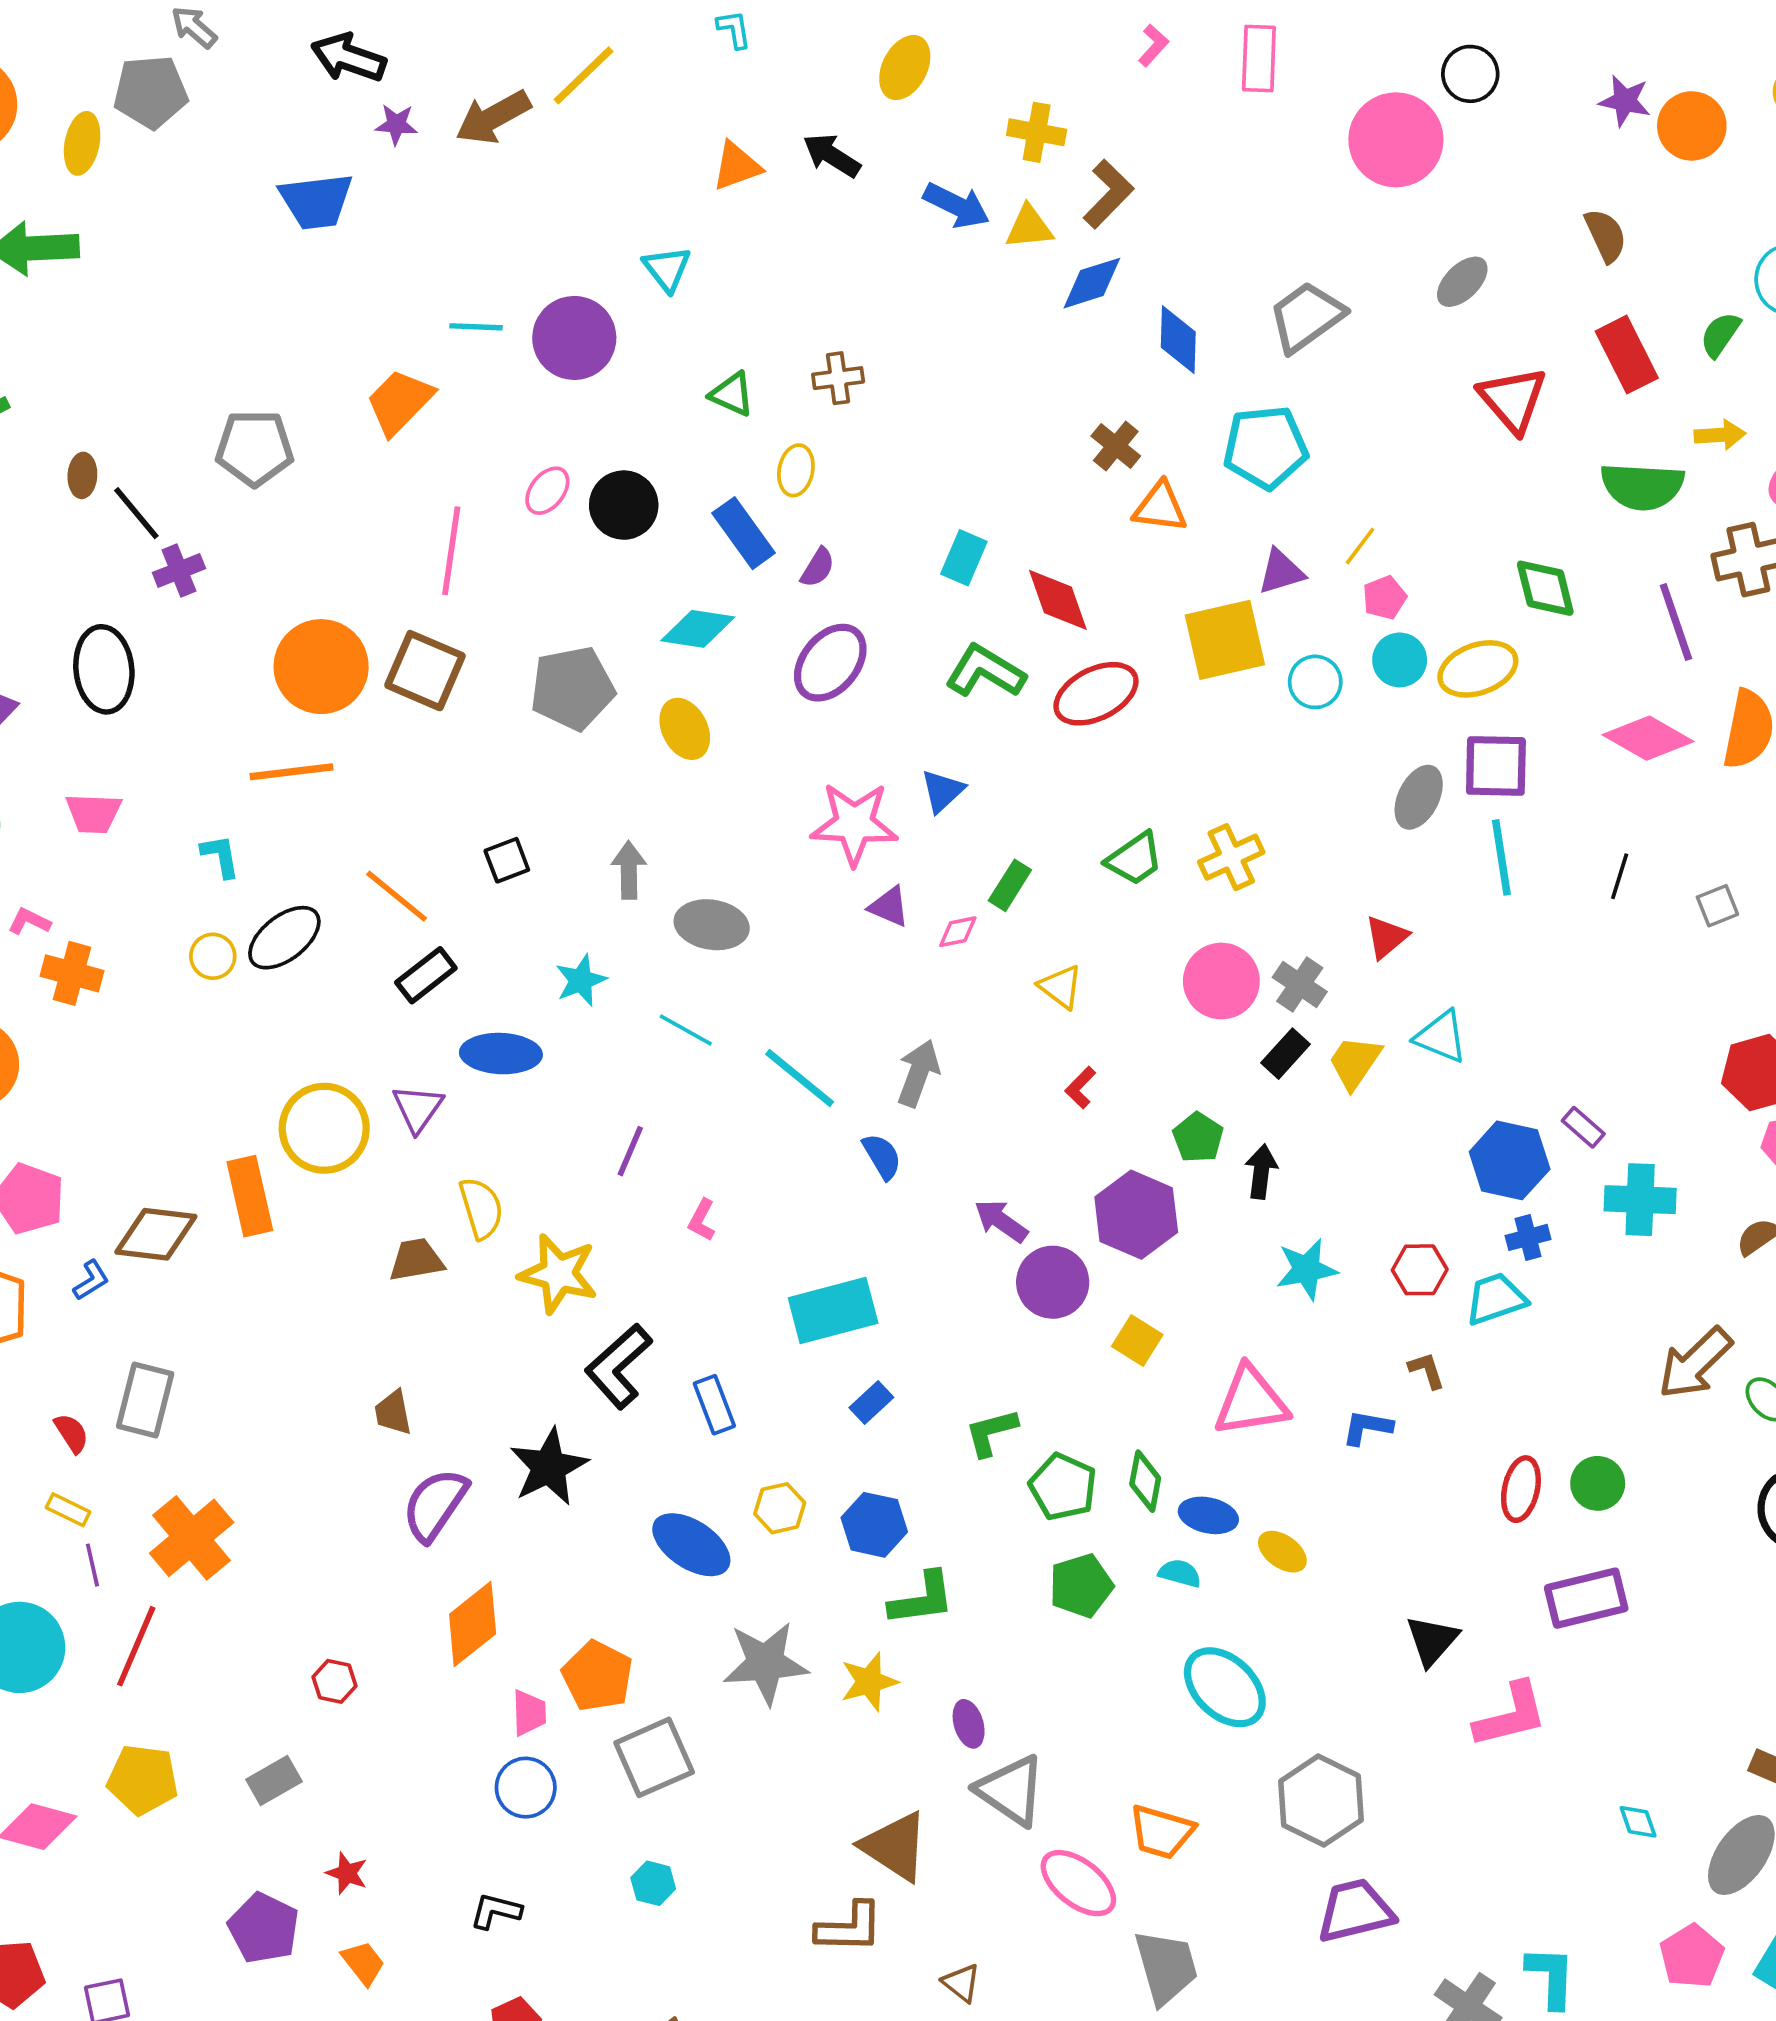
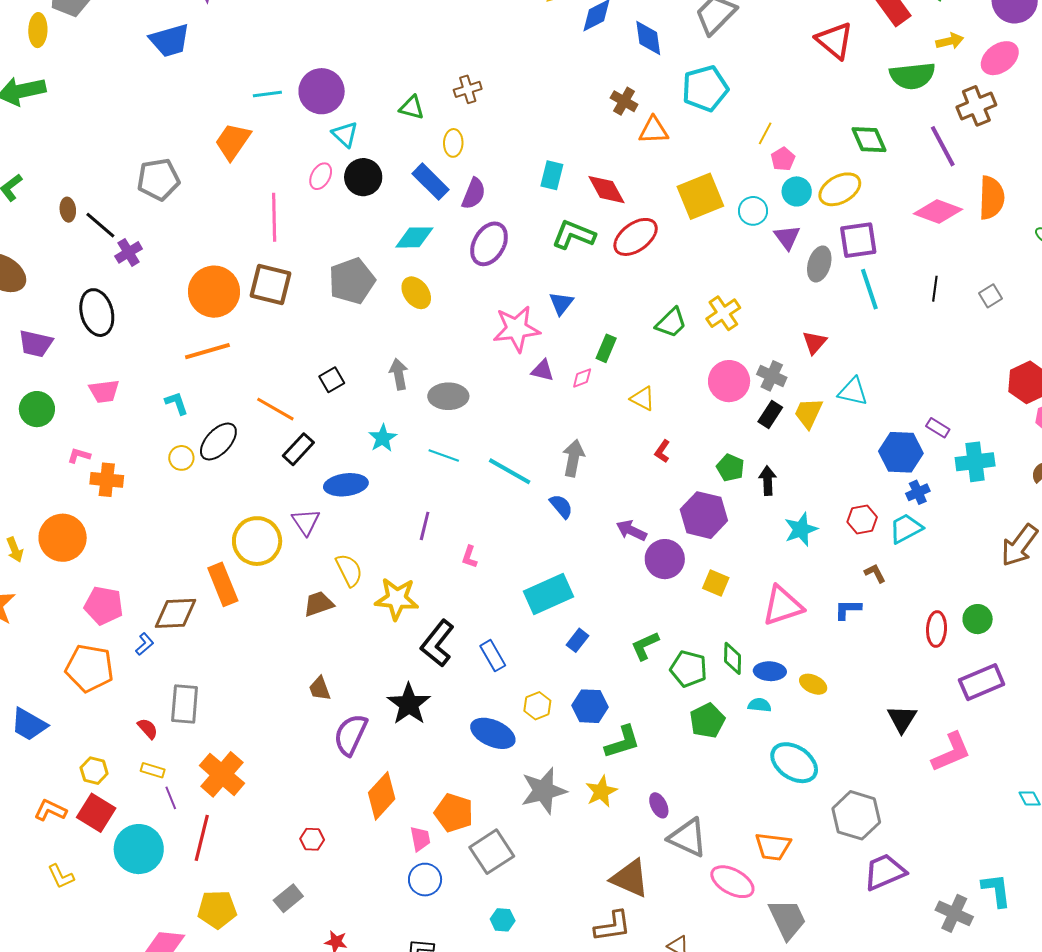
cyan triangle: (667, 269) -> (345, 134), moved
purple semicircle: (818, 567) -> (474, 194), size x1.4
purple triangle: (1281, 572) -> (787, 237), moved, turned -40

